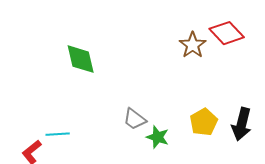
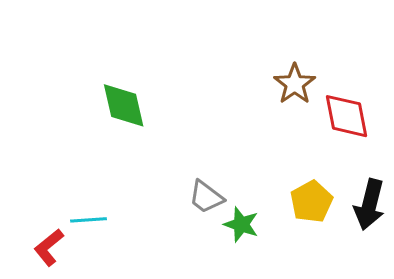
red diamond: (227, 33) -> (347, 116), moved, turned 32

